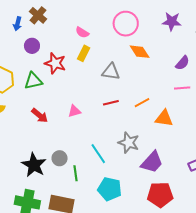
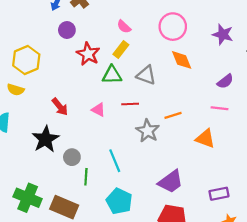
green triangle: (33, 81) -> (112, 75), moved
red line: (111, 103) -> (130, 104), moved
pink triangle: (74, 111) -> (98, 110), turned 32
orange triangle: (164, 118) -> (205, 139), moved
gray star: (129, 143) -> (148, 131), moved
black star: (34, 165) -> (46, 139), moved

